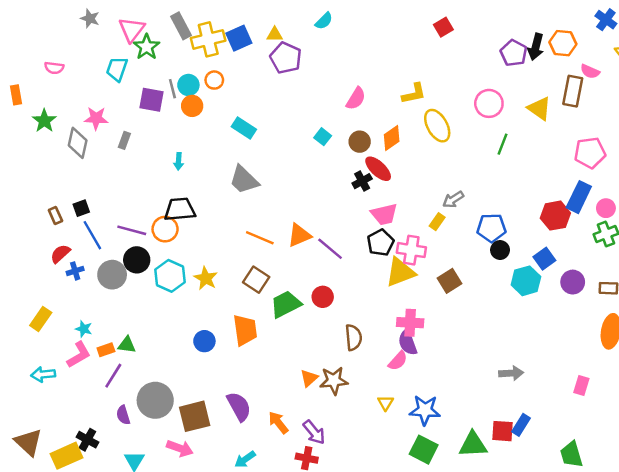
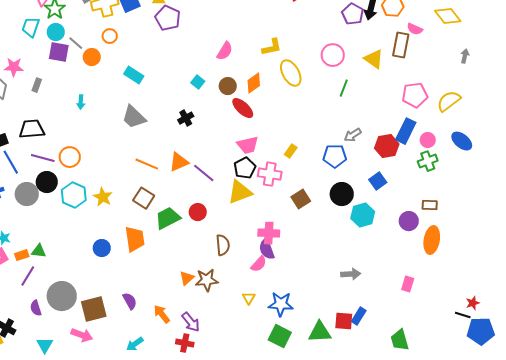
cyan circle: (188, 85) -> (56, 32), moved
gray line: (172, 89) -> (76, 43), turned -35
black cross: (362, 181) -> (186, 118), moved
gray arrow: (453, 200) -> (353, 135), moved
black trapezoid: (180, 209) -> (32, 129), moved
black circle: (500, 250) -> (342, 194), moved, size x1.5
yellow triangle: (400, 272) -> (240, 192), moved
cyan hexagon: (526, 281) -> (363, 215), moved
purple circle: (573, 282) -> (409, 221), moved
purple semicircle: (239, 406) -> (130, 301), size x0.7

